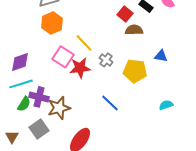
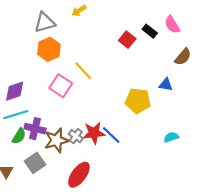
brown semicircle: (134, 30) -> (183, 57), moved, turned 132
gray cross: (106, 60) -> (76, 136), moved
red star: (80, 68) -> (94, 133), moved

